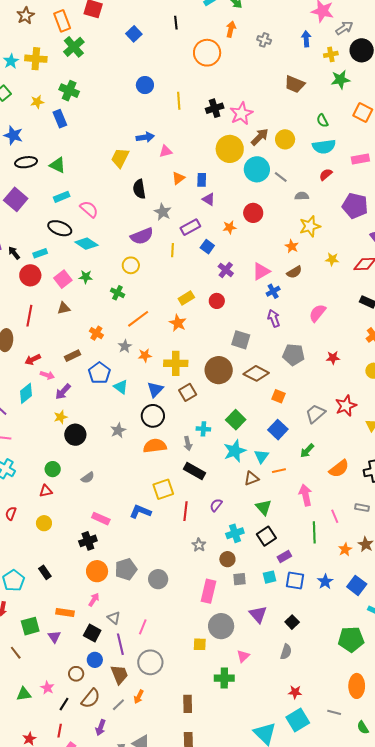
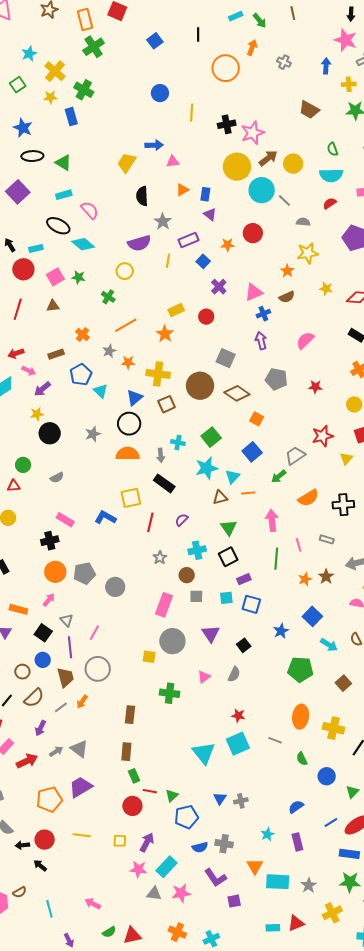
yellow cross: (36, 59) -> (55, 71), moved, turned 30
gray trapezoid: (315, 414) -> (295, 456), moved
blue star: (325, 582) -> (281, 631), moved
pink triangle: (243, 656) -> (204, 677), moved

